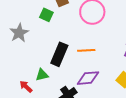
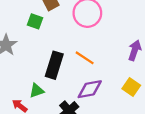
orange line: (86, 50) -> (85, 58), turned 42

